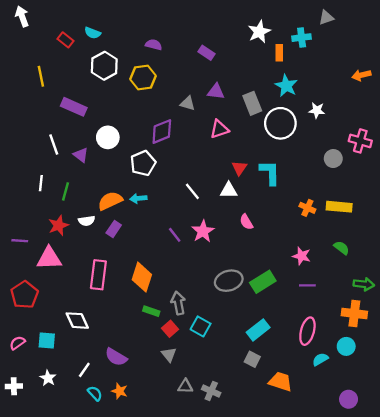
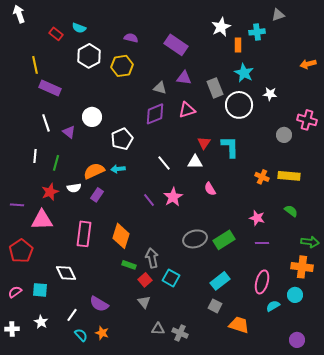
purple rectangle: (206, 53) -> (176, 45), size x1.6
purple rectangle: (74, 107) -> (50, 88), moved
purple diamond: (162, 132) -> (155, 114), moved

